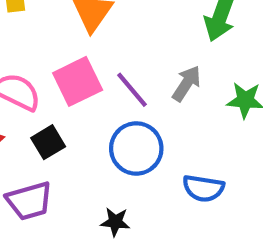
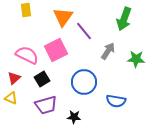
purple line: (132, 90) -> (84, 31), moved
purple trapezoid: (29, 201) -> (46, 105), moved

